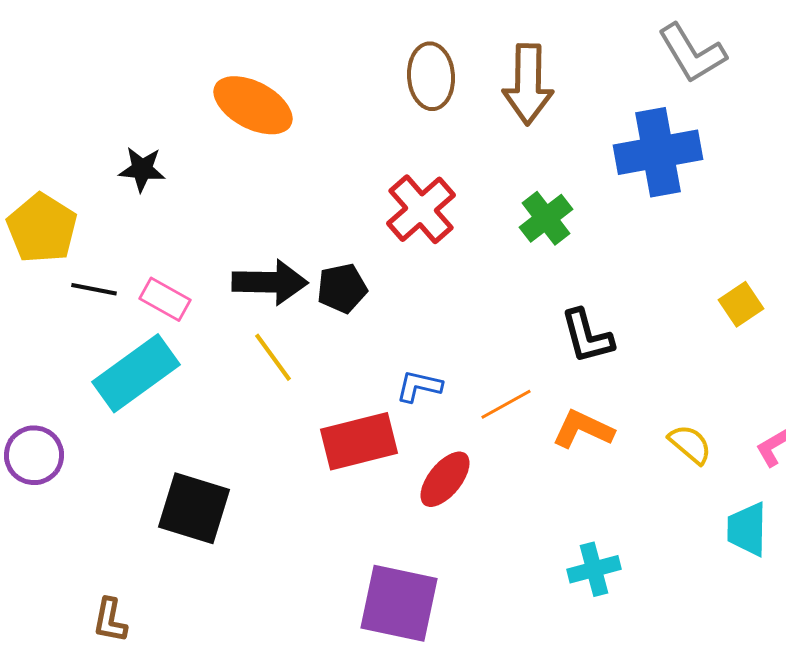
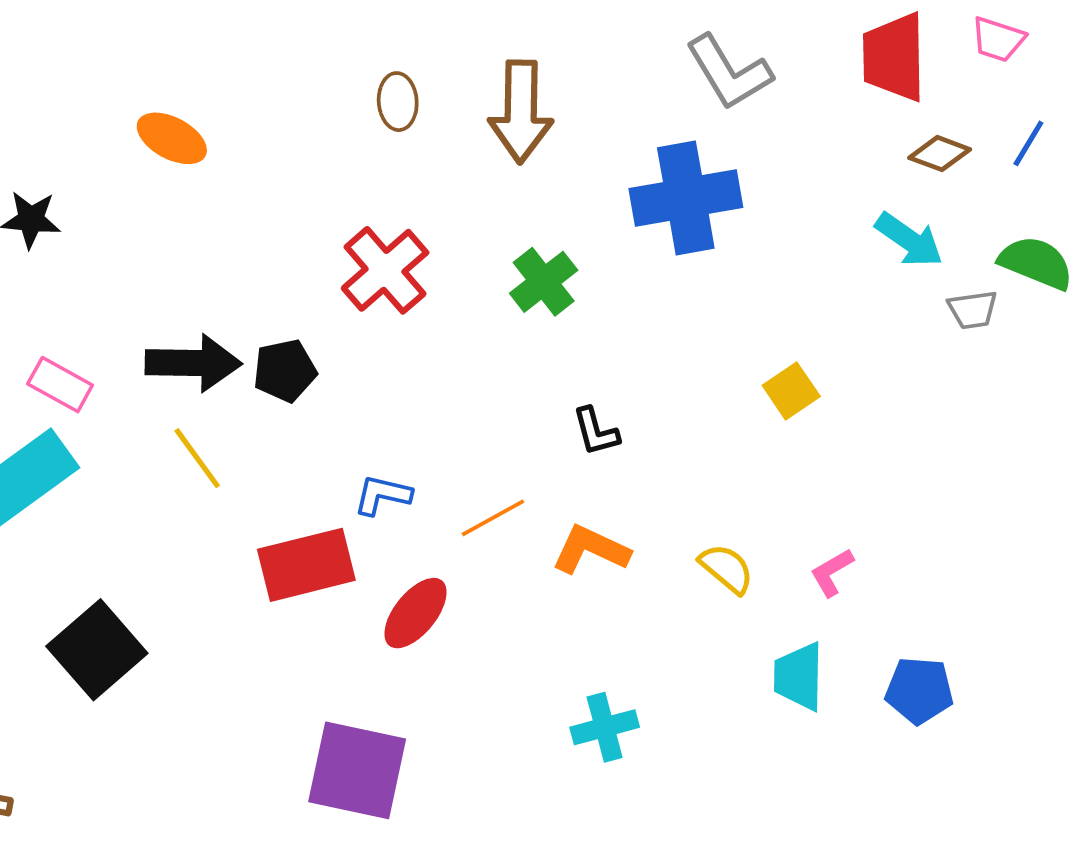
brown ellipse: (431, 76) -> (398, 102), size x0.7
orange ellipse: (253, 105) -> (172, 138), size x0.7
black L-shape: (587, 336) -> (596, 432), size x0.7
black square: (194, 508) -> (97, 650), turned 32

